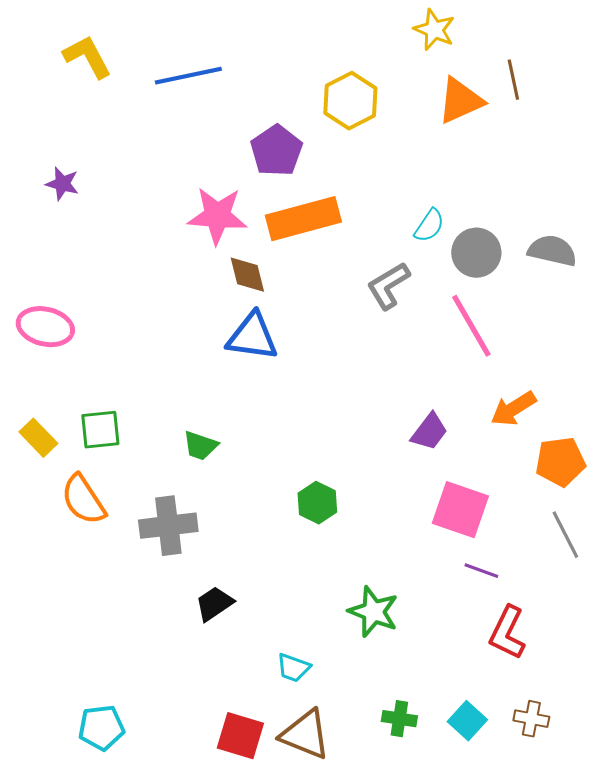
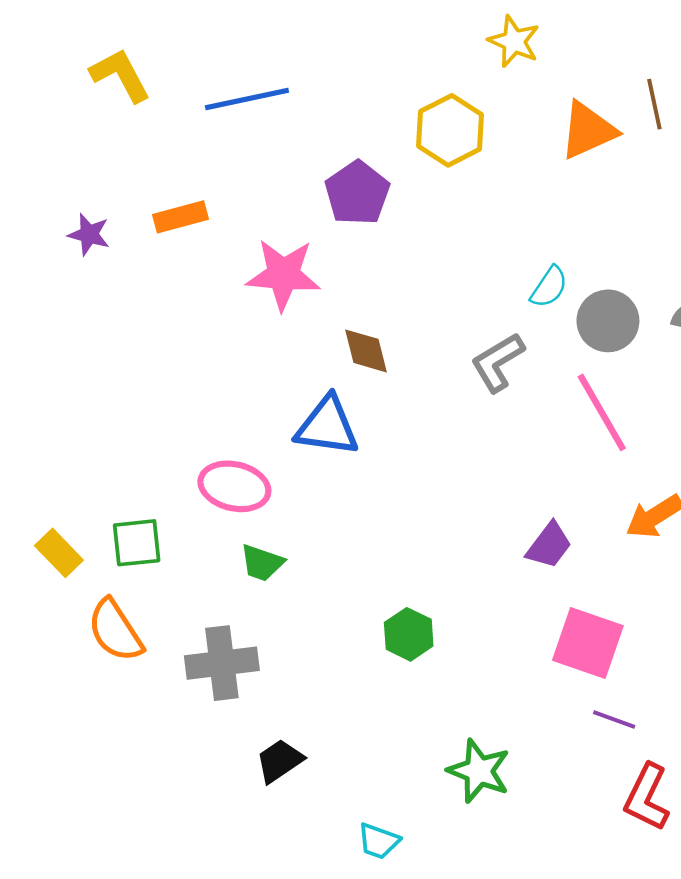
yellow star: (434, 30) -> (514, 41), moved
orange rectangle: (303, 219) -> (181, 217), moved, size x0.6
brown diamond: (247, 275) -> (366, 351), moved
pink ellipse: (45, 327) -> (234, 486), moved

